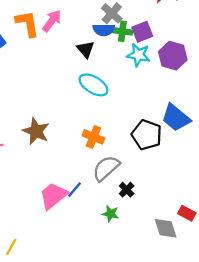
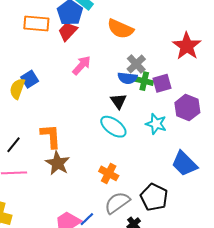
orange L-shape: (27, 24) -> (51, 136), moved
black triangle: (85, 49) -> (119, 101), moved
cyan star: (138, 55) -> (156, 124), moved
black pentagon: (147, 135) -> (154, 197), moved

